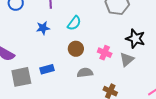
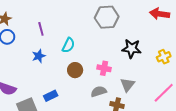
gray triangle: (127, 59) -> (127, 85), moved
gray semicircle: (85, 73) -> (99, 91), moved

